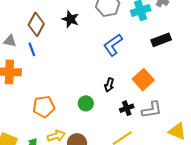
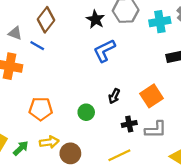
black star: (70, 19) -> (95, 19), moved
blue L-shape: (113, 45) -> (104, 51), moved
blue line: (32, 49) -> (37, 46), turned -48

